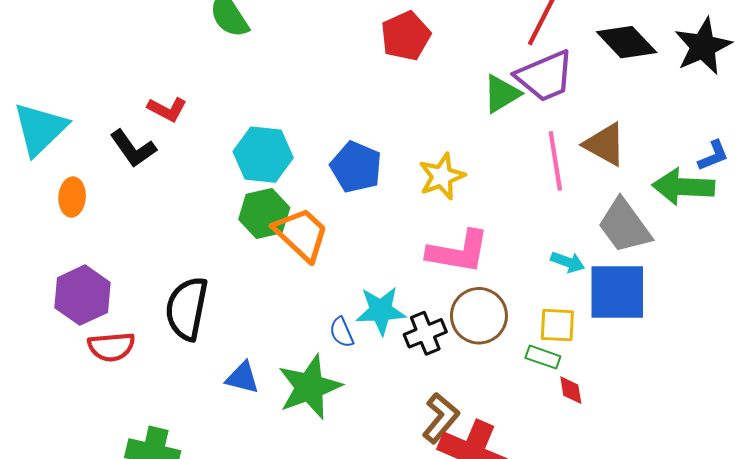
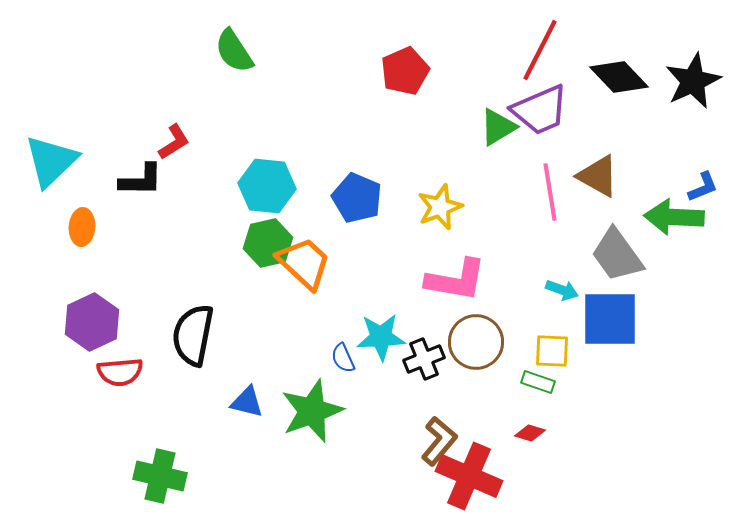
red L-shape: (167, 109) -> (174, 142), turned -60
black L-shape: (133, 148) -> (141, 180), turned -54
red diamond: (571, 390) -> (530, 433), moved, turned -64

